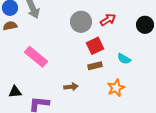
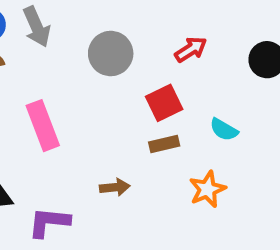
gray circle: (81, 22) -> (111, 54), moved
pink rectangle: (36, 57) -> (43, 126), turned 30

